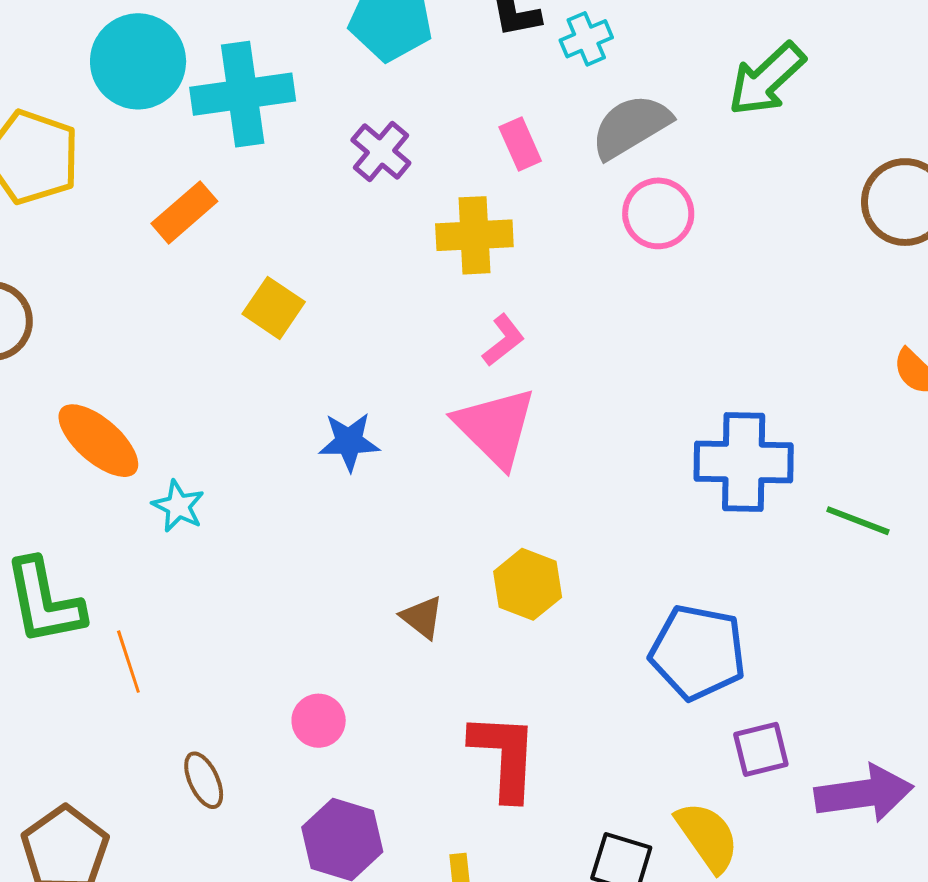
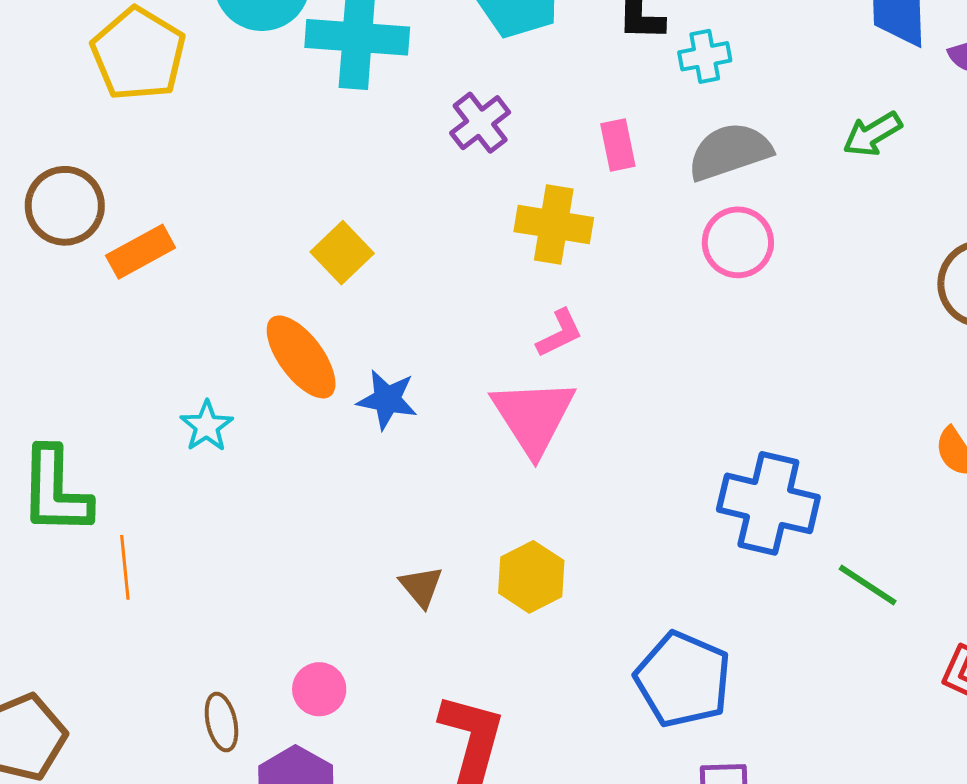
green arrow: (767, 79) -> (872, 134), size x0.7
orange rectangle: (184, 212) -> (141, 252), moved
orange ellipse: (98, 441) -> (301, 357), moved
pink circle: (319, 721) -> (319, 689), moved
brown ellipse: (204, 780) -> (221, 722), moved

